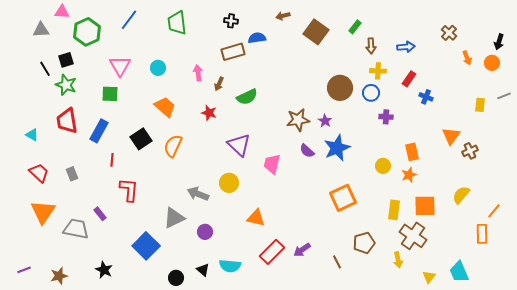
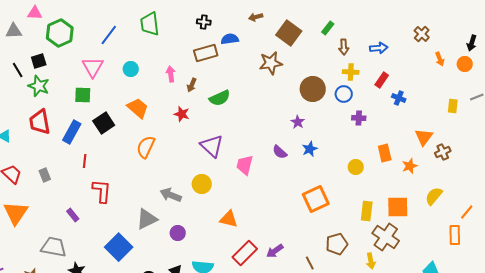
blue line: (129, 20) -> (109, 35), moved
brown star: (298, 120) -> (271, 63), moved
black square: (141, 139) -> (104, 123), moved
blue star: (337, 148) -> (310, 149), size x0.6
orange star: (409, 175) -> (410, 166), moved
gray trapezoid: (76, 229) -> (54, 247), moved

